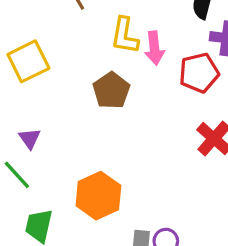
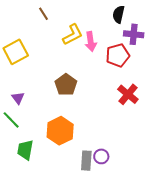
yellow L-shape: (125, 36) -> (73, 35), turned -125
brown pentagon: (111, 90) -> (66, 85), moved

